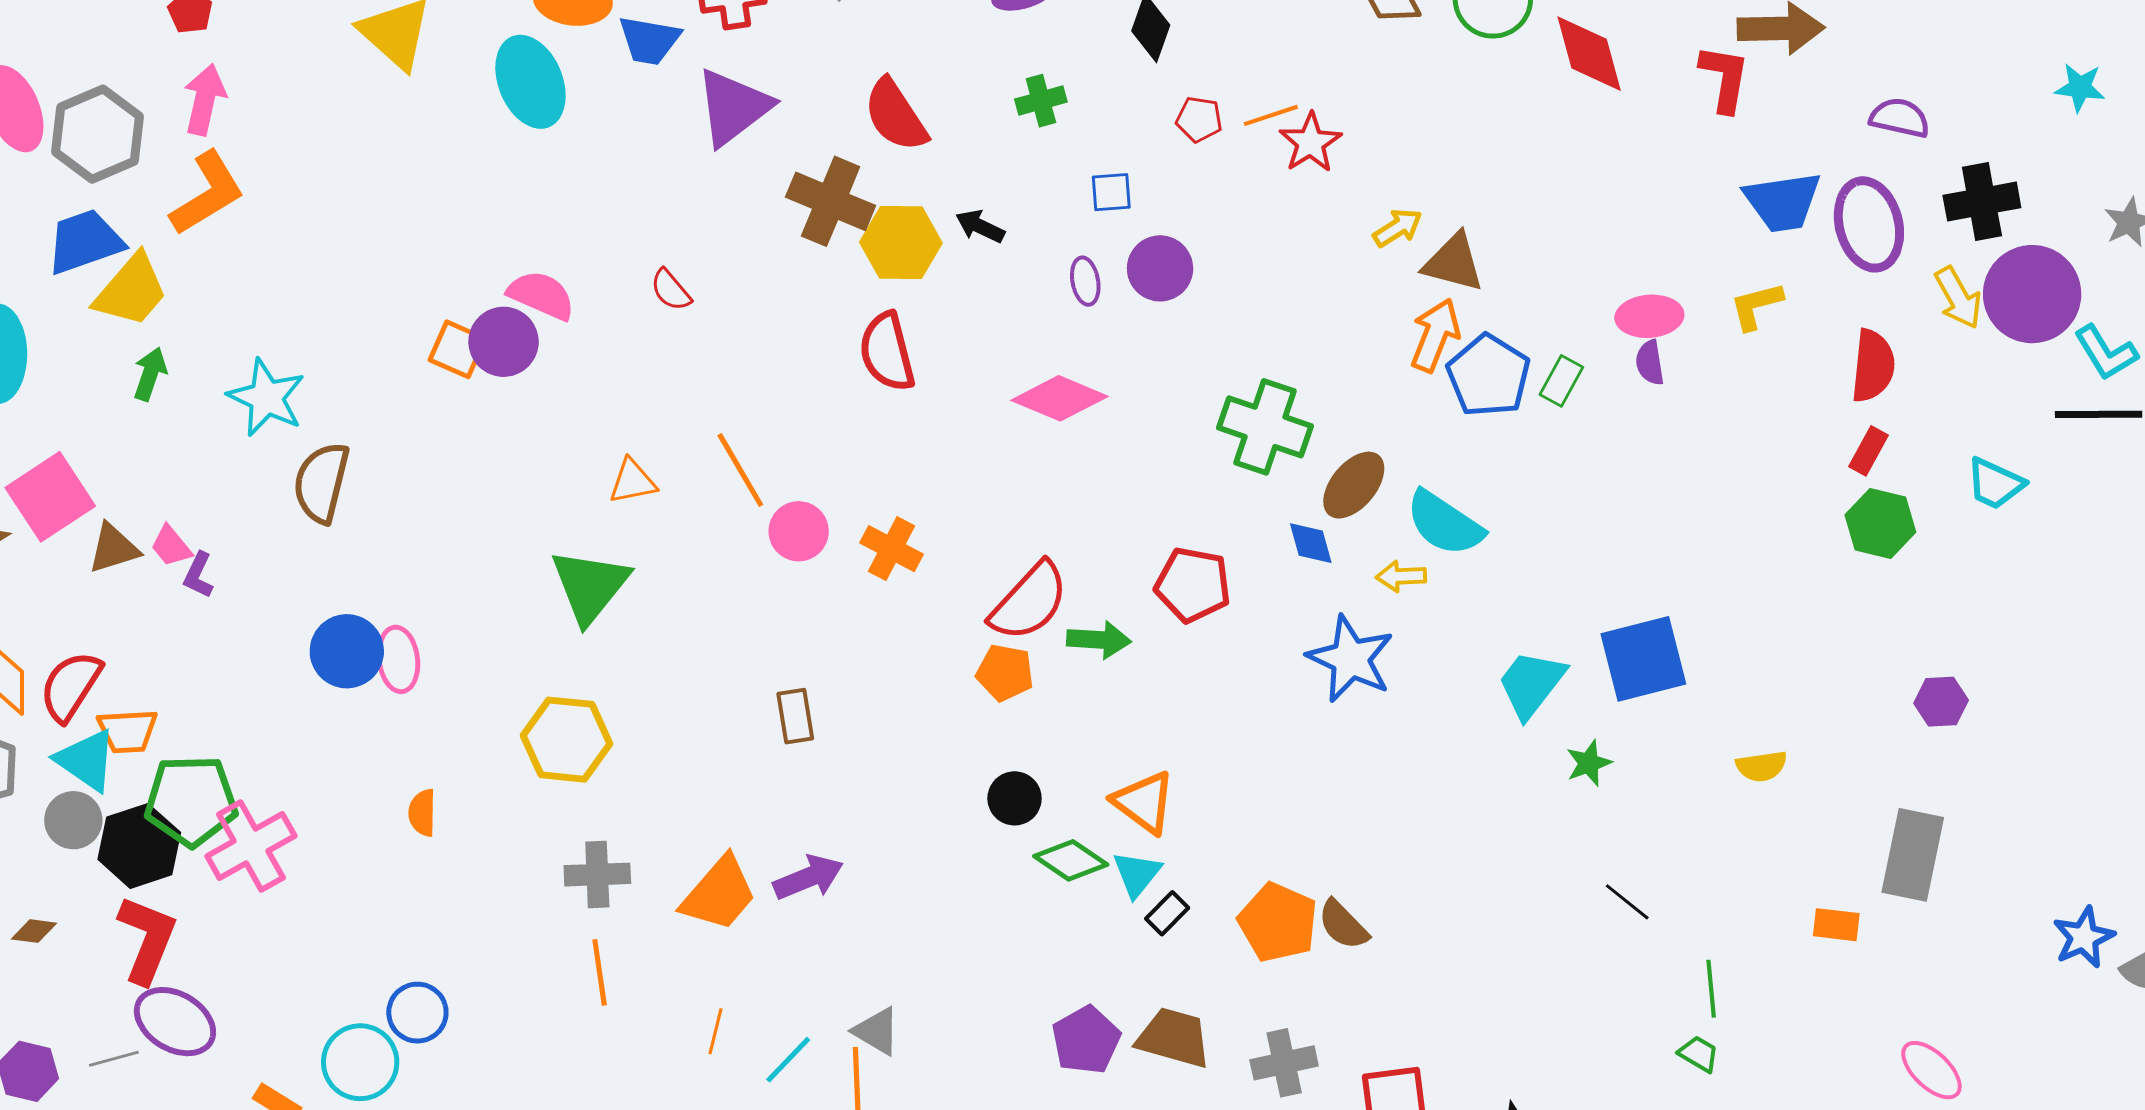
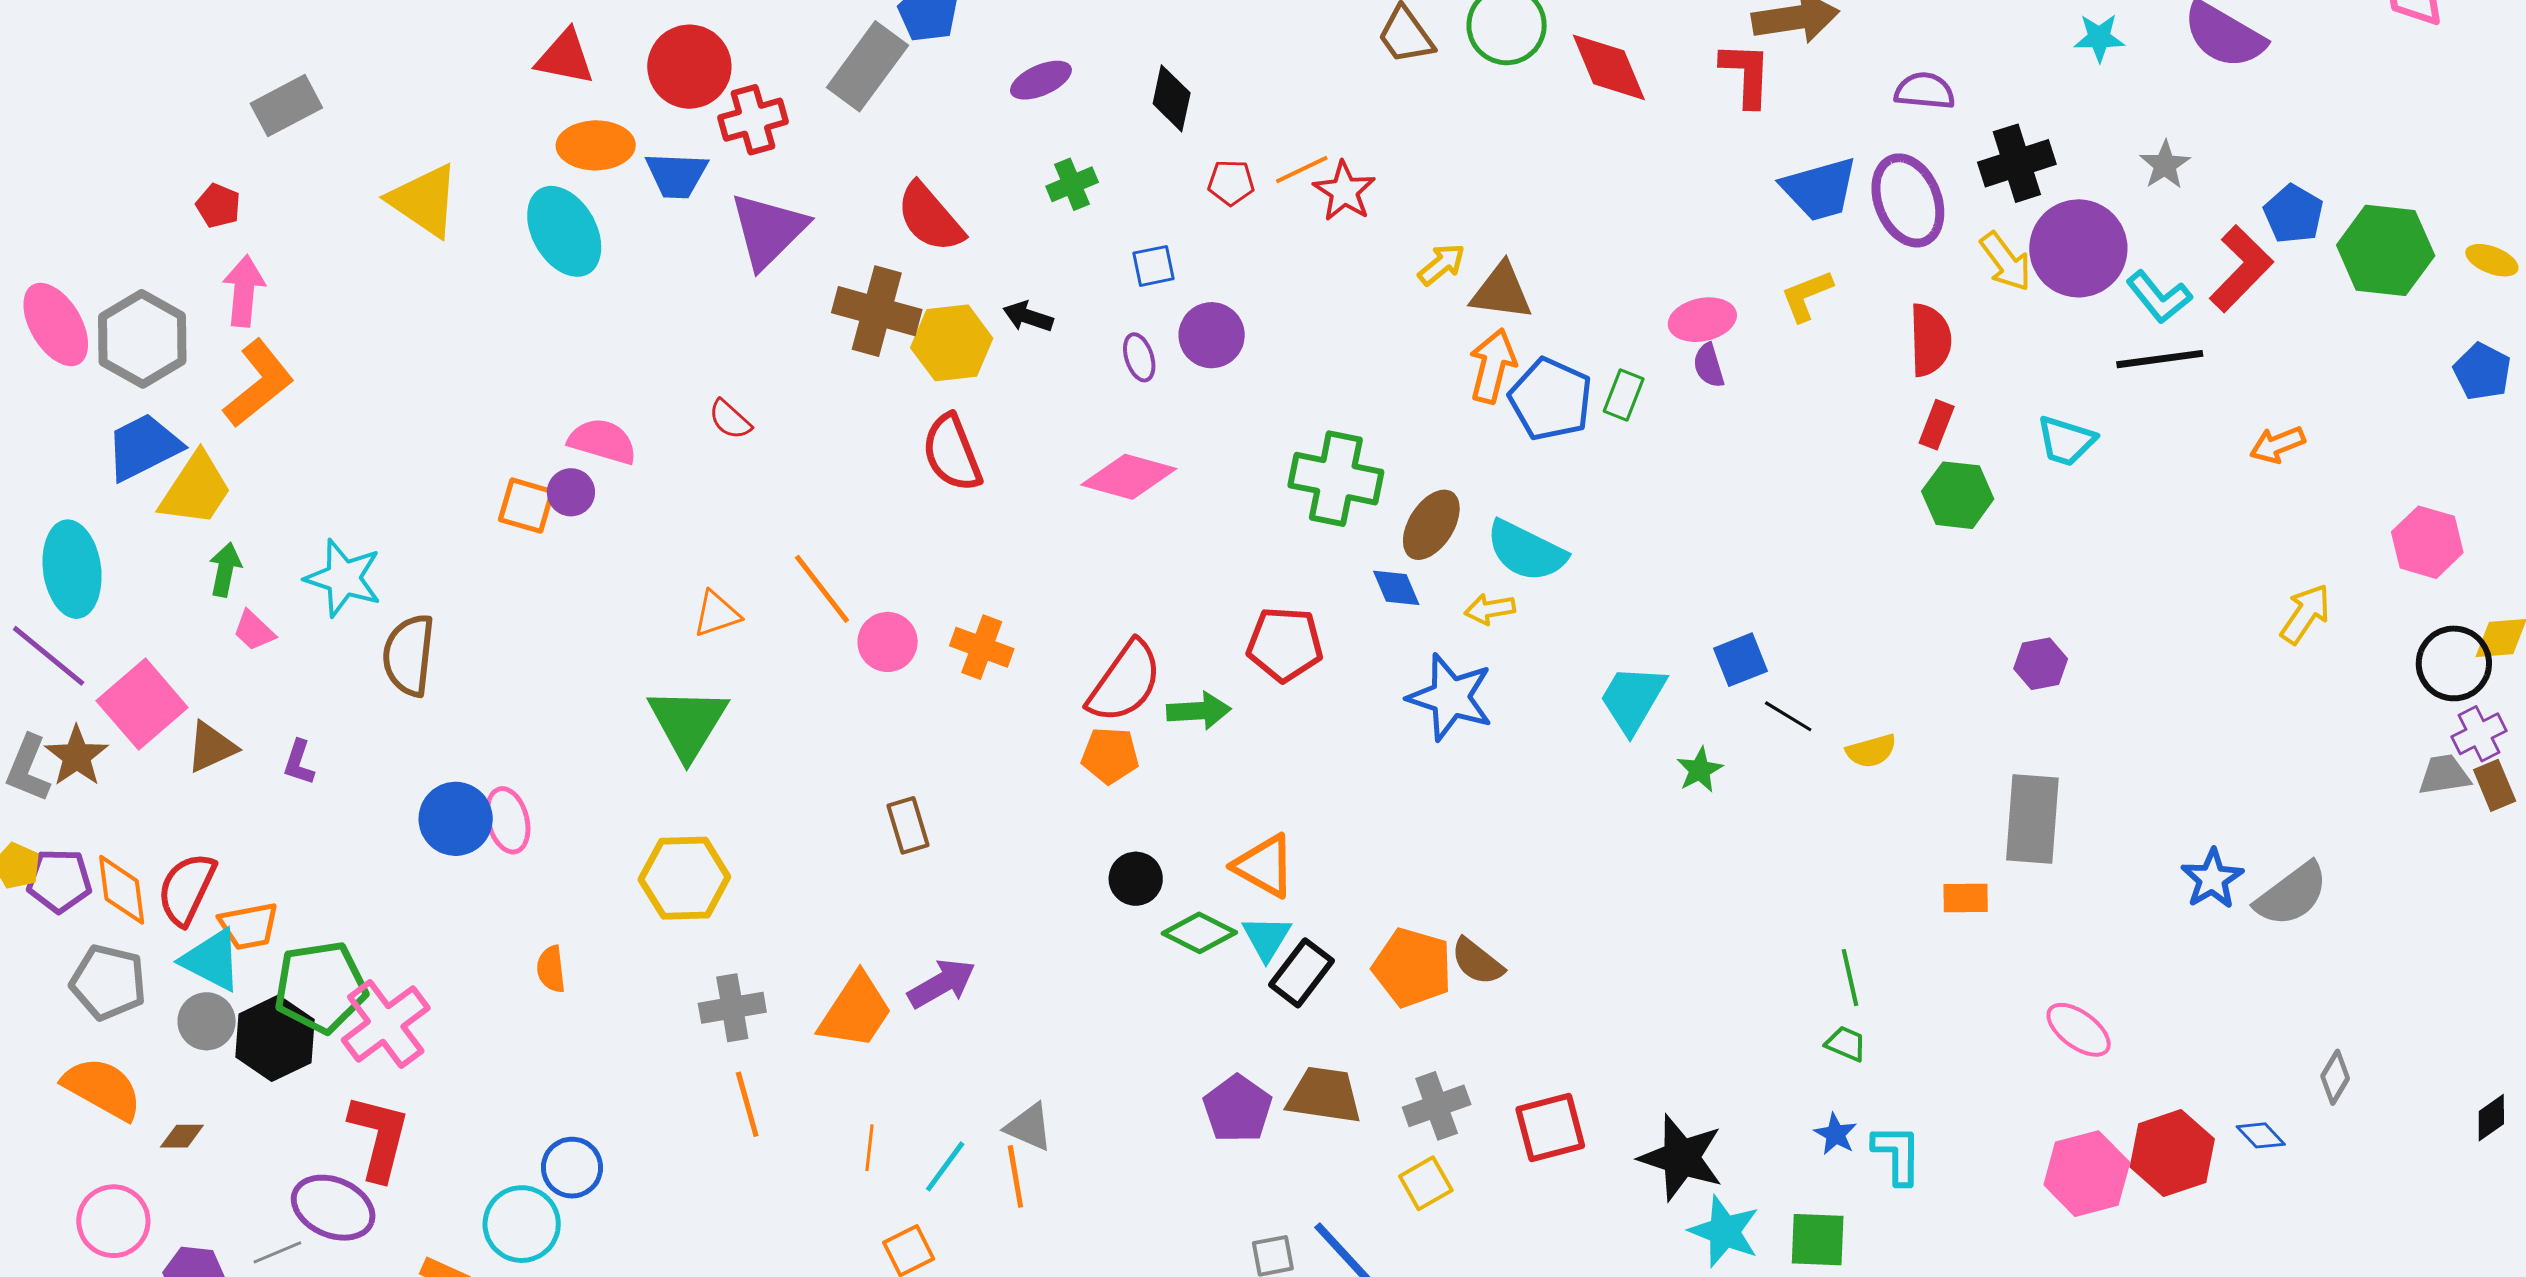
purple circle: (504, 342) -> (571, 492), size x0.7
pink trapezoid: (171, 546) -> (254, 631), moved
blue square: (1643, 659) -> (1740, 660), size x0.6
black line: (1627, 902) -> (1788, 716), moved
black rectangle: (1167, 913) -> (1302, 973), size x1.5
red L-shape: (147, 939) -> (379, 1137), moved

